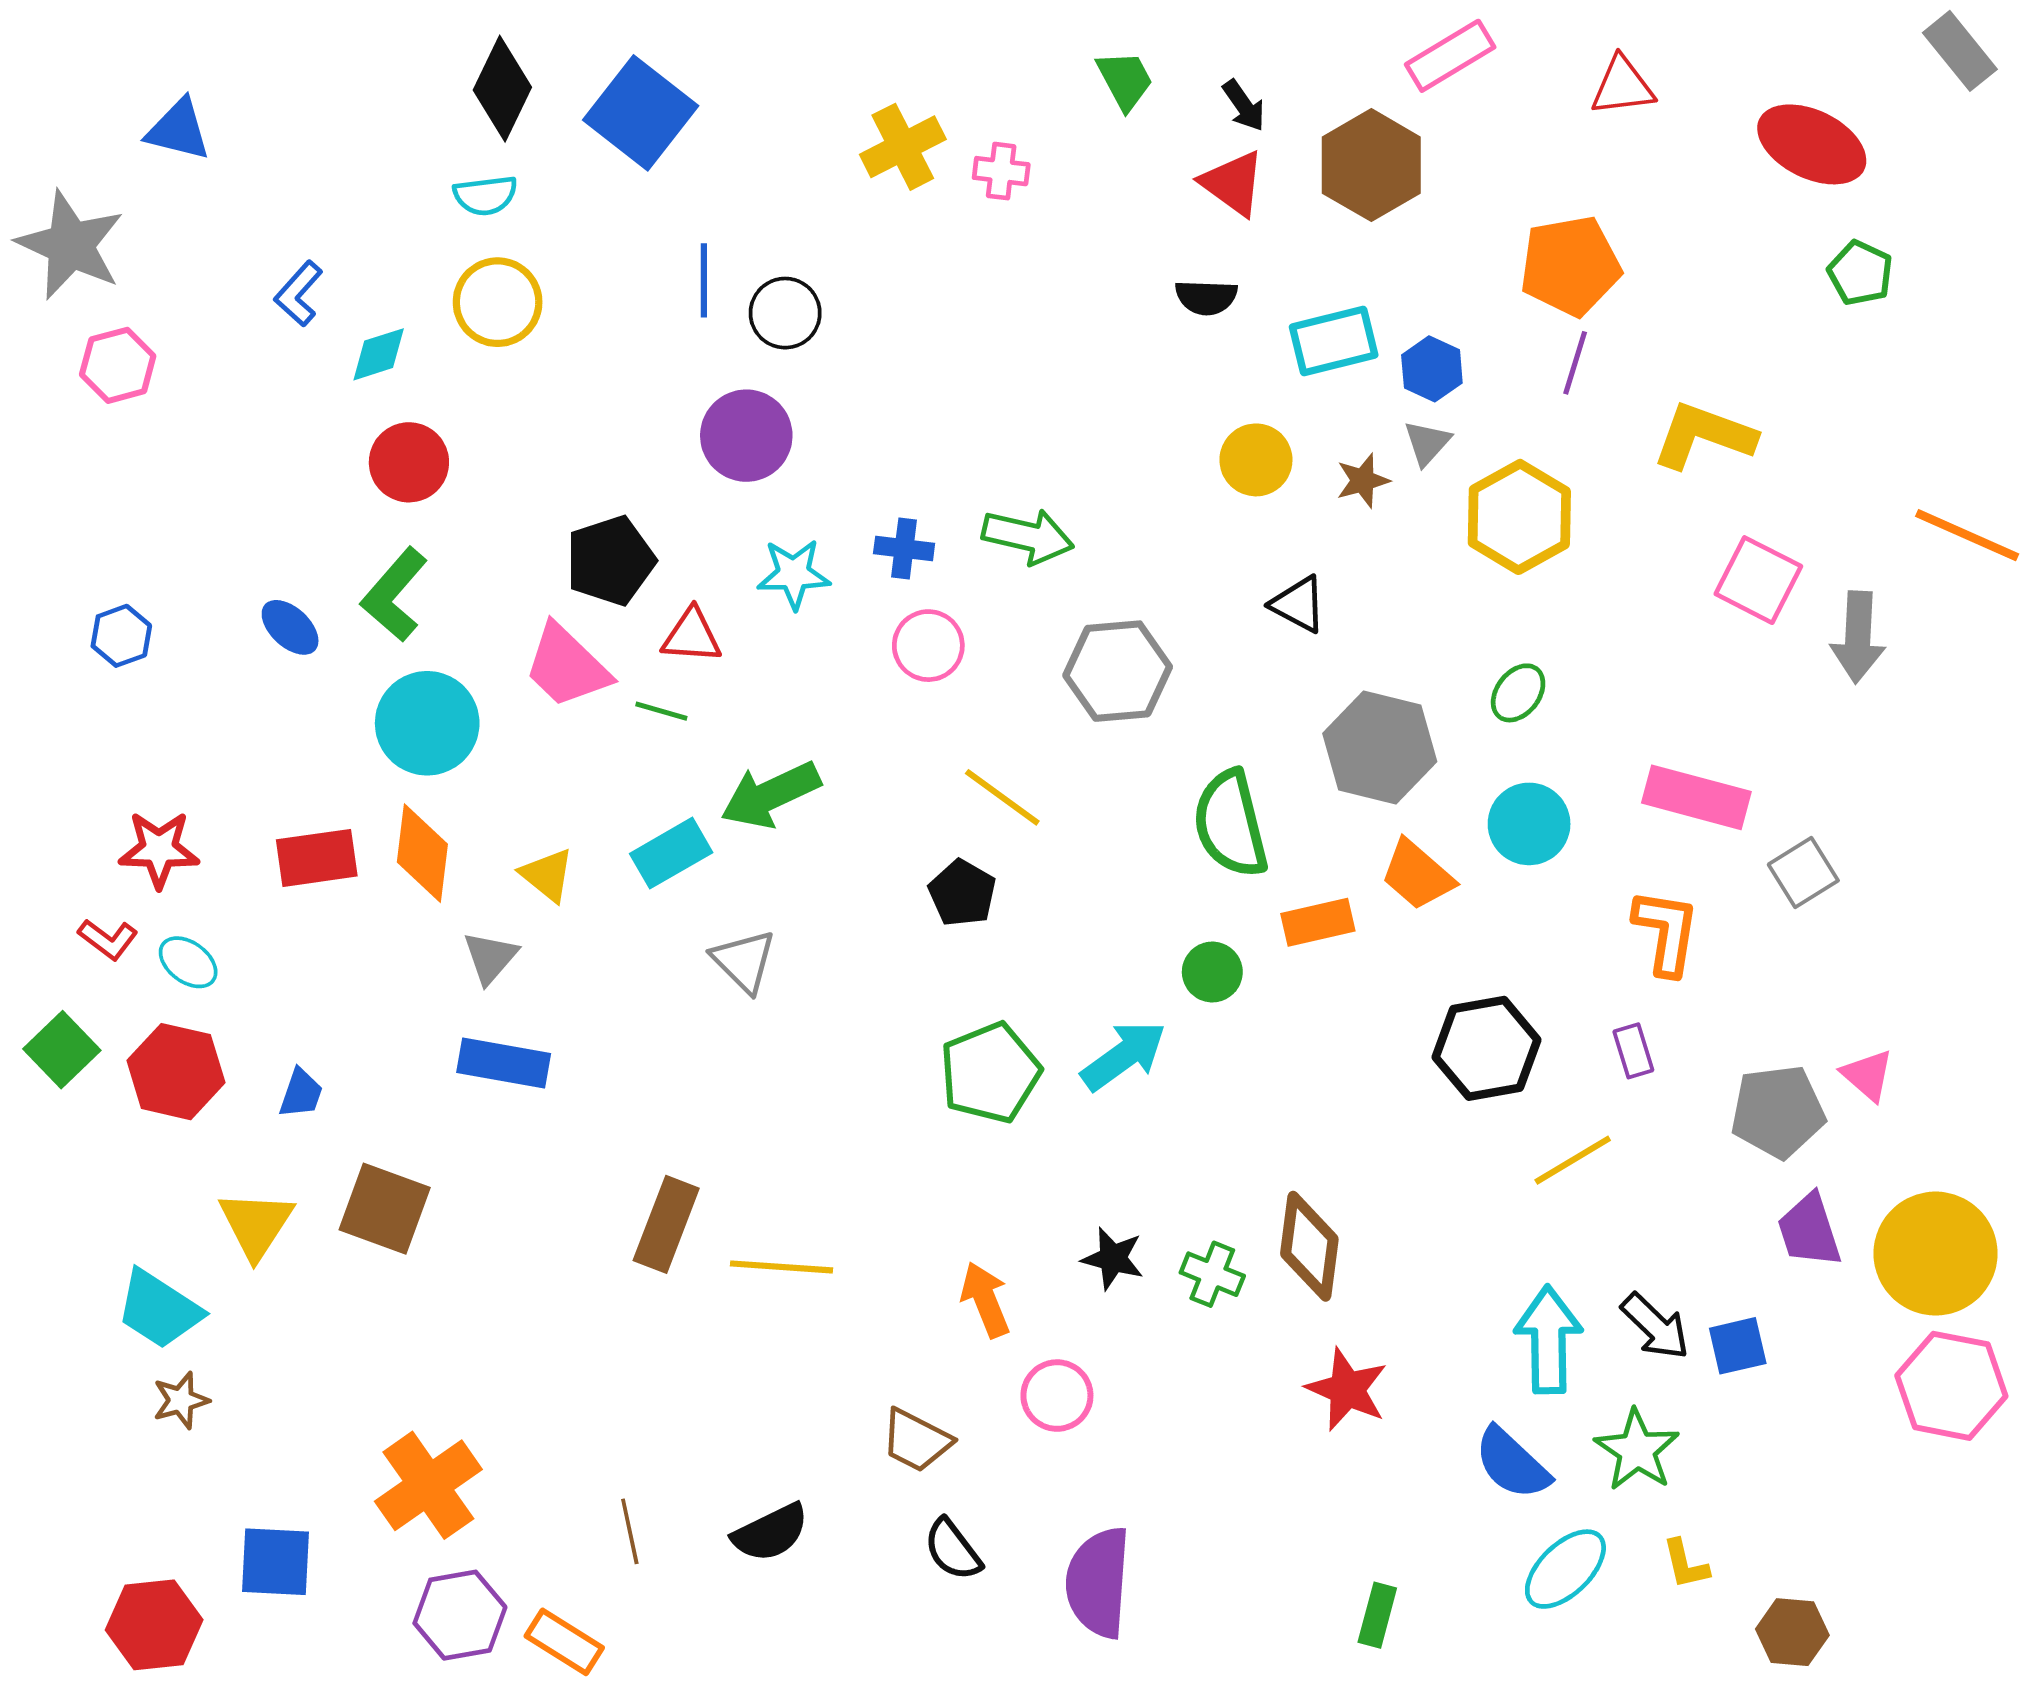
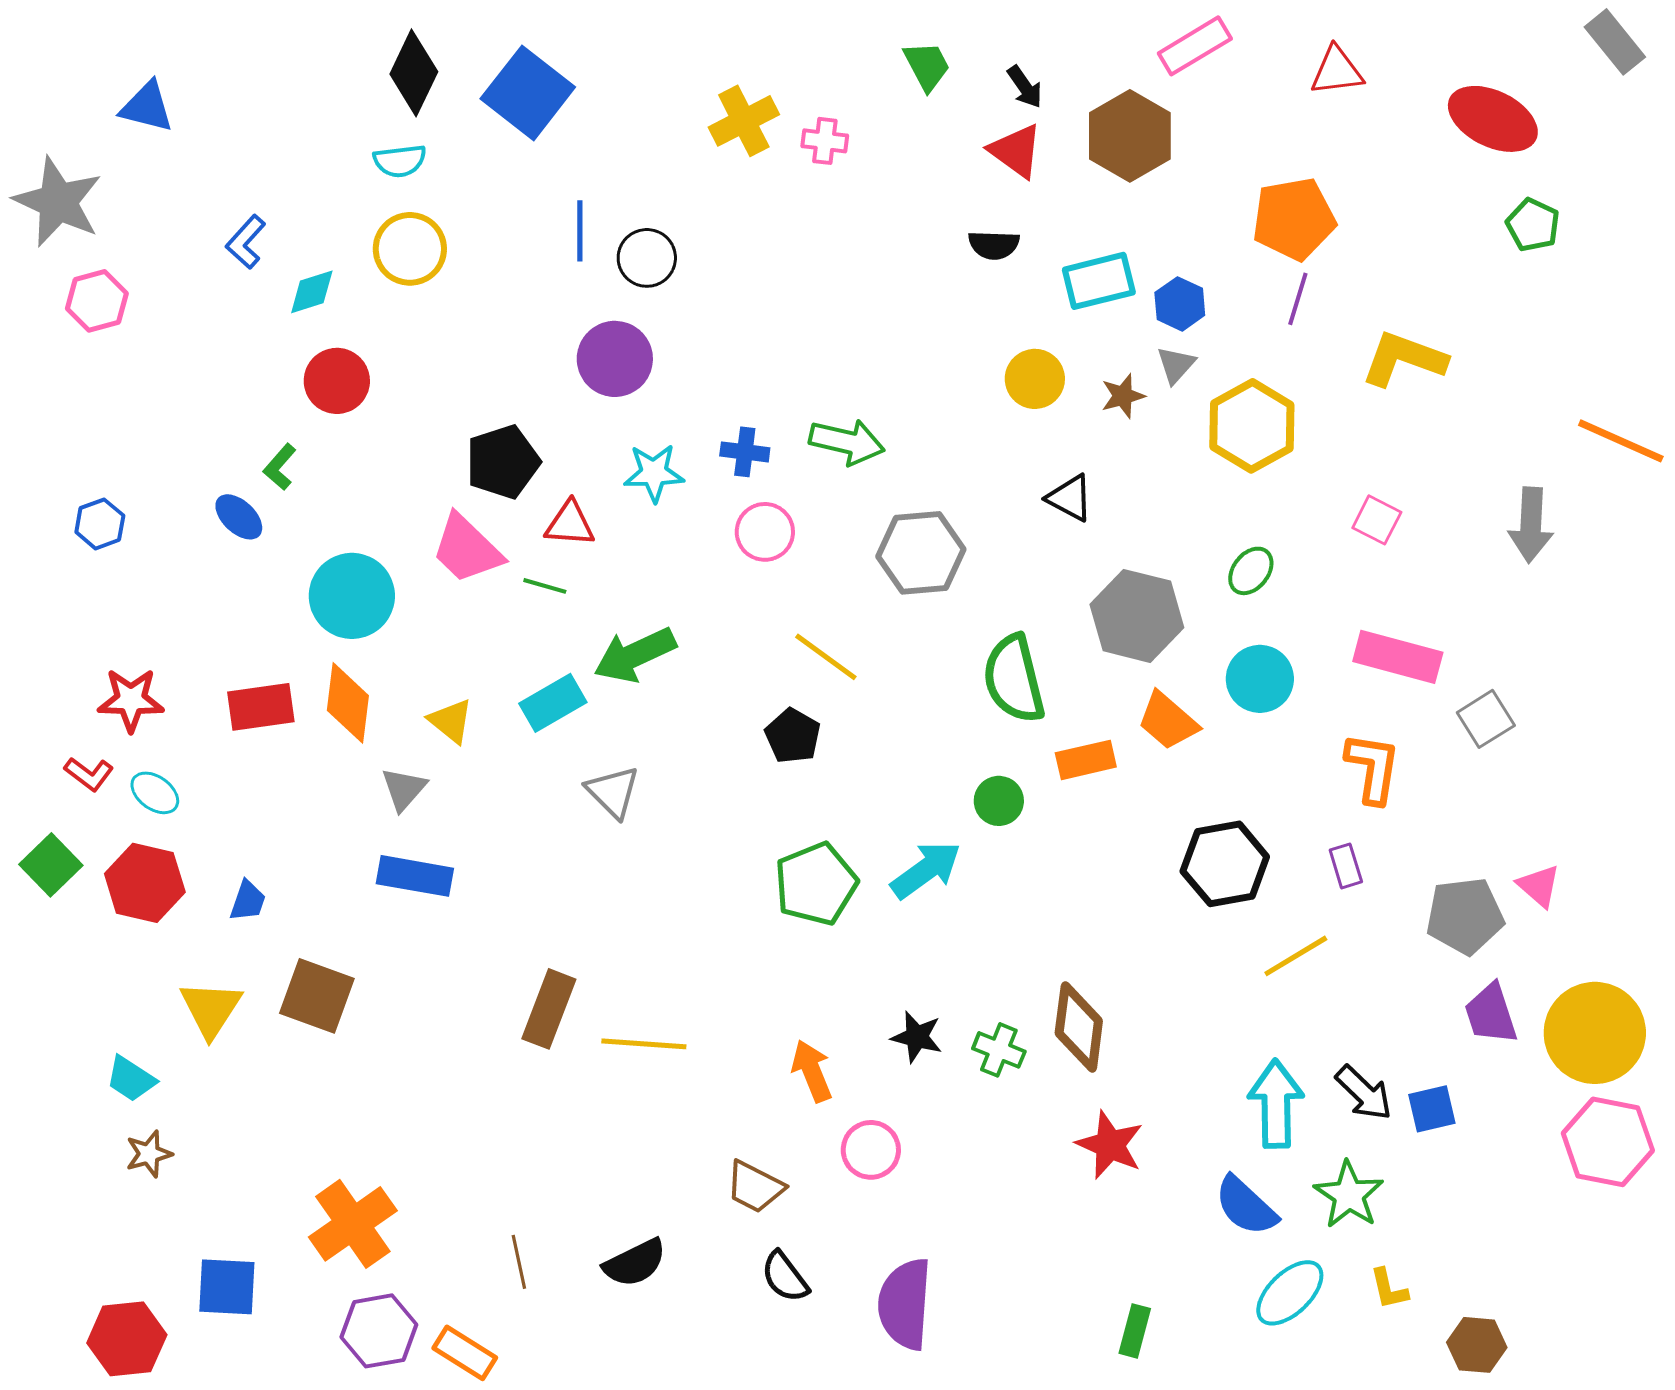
pink square: (1758, 580) -> (1377, 520), moved, size x0.7
green L-shape: (394, 595) -> (280, 467), moved, size x0.6
cyan trapezoid: (159, 1309) -> (131, 1079), size x0.7

